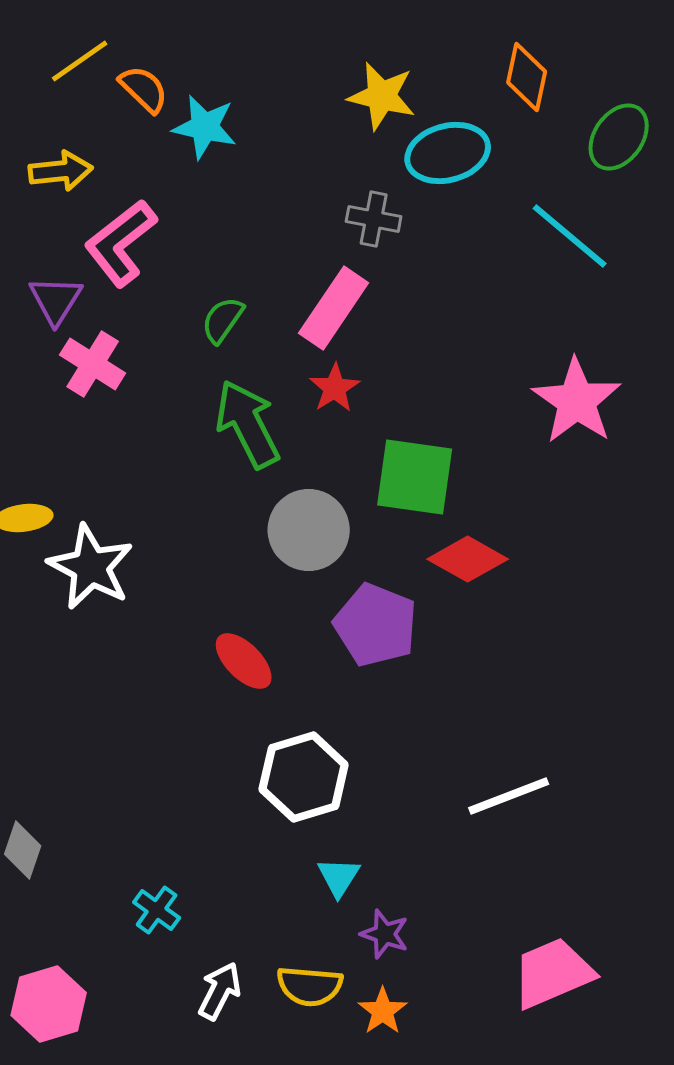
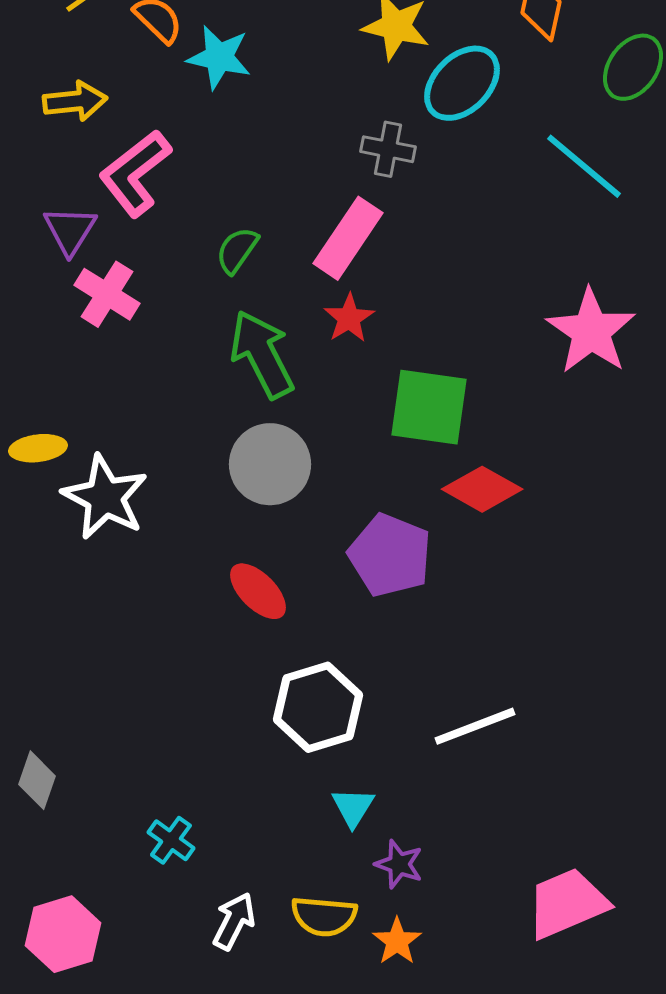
cyan ellipse: (448, 153) -> (462, 83), turned -30
gray circle: (309, 530) -> (270, 464), moved
white line: (509, 796) -> (475, 726), moved

